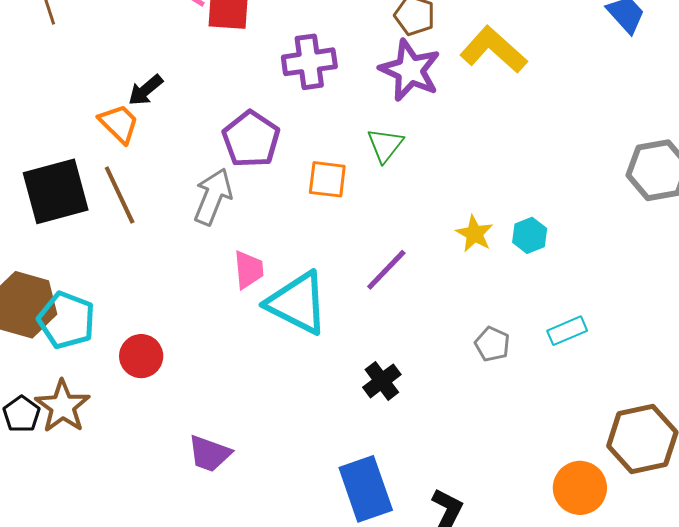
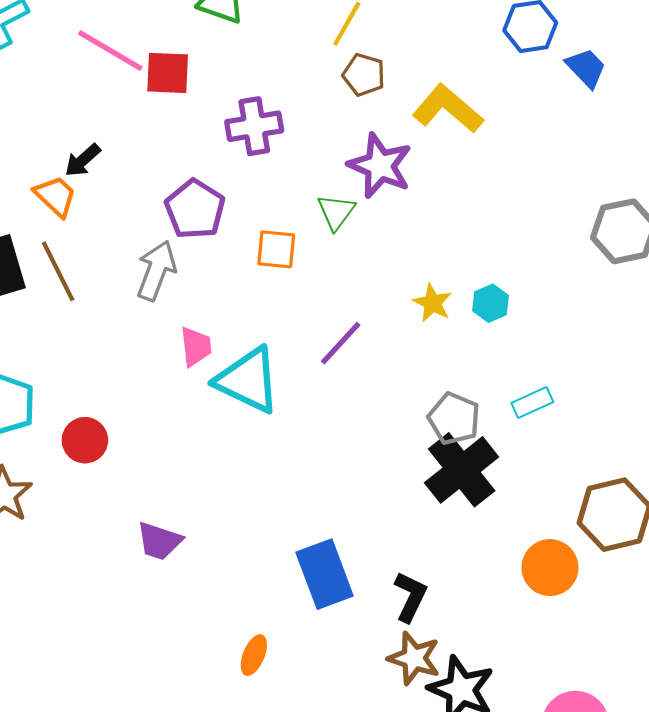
purple star: (410, 70) -> (380, 166), moved
gray pentagon: (492, 344) -> (454, 419), size x1.4
black cross: (382, 381) -> (462, 470), moved, size x1.8

